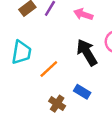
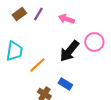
black arrow: (87, 52) -> (69, 51), turned -110

